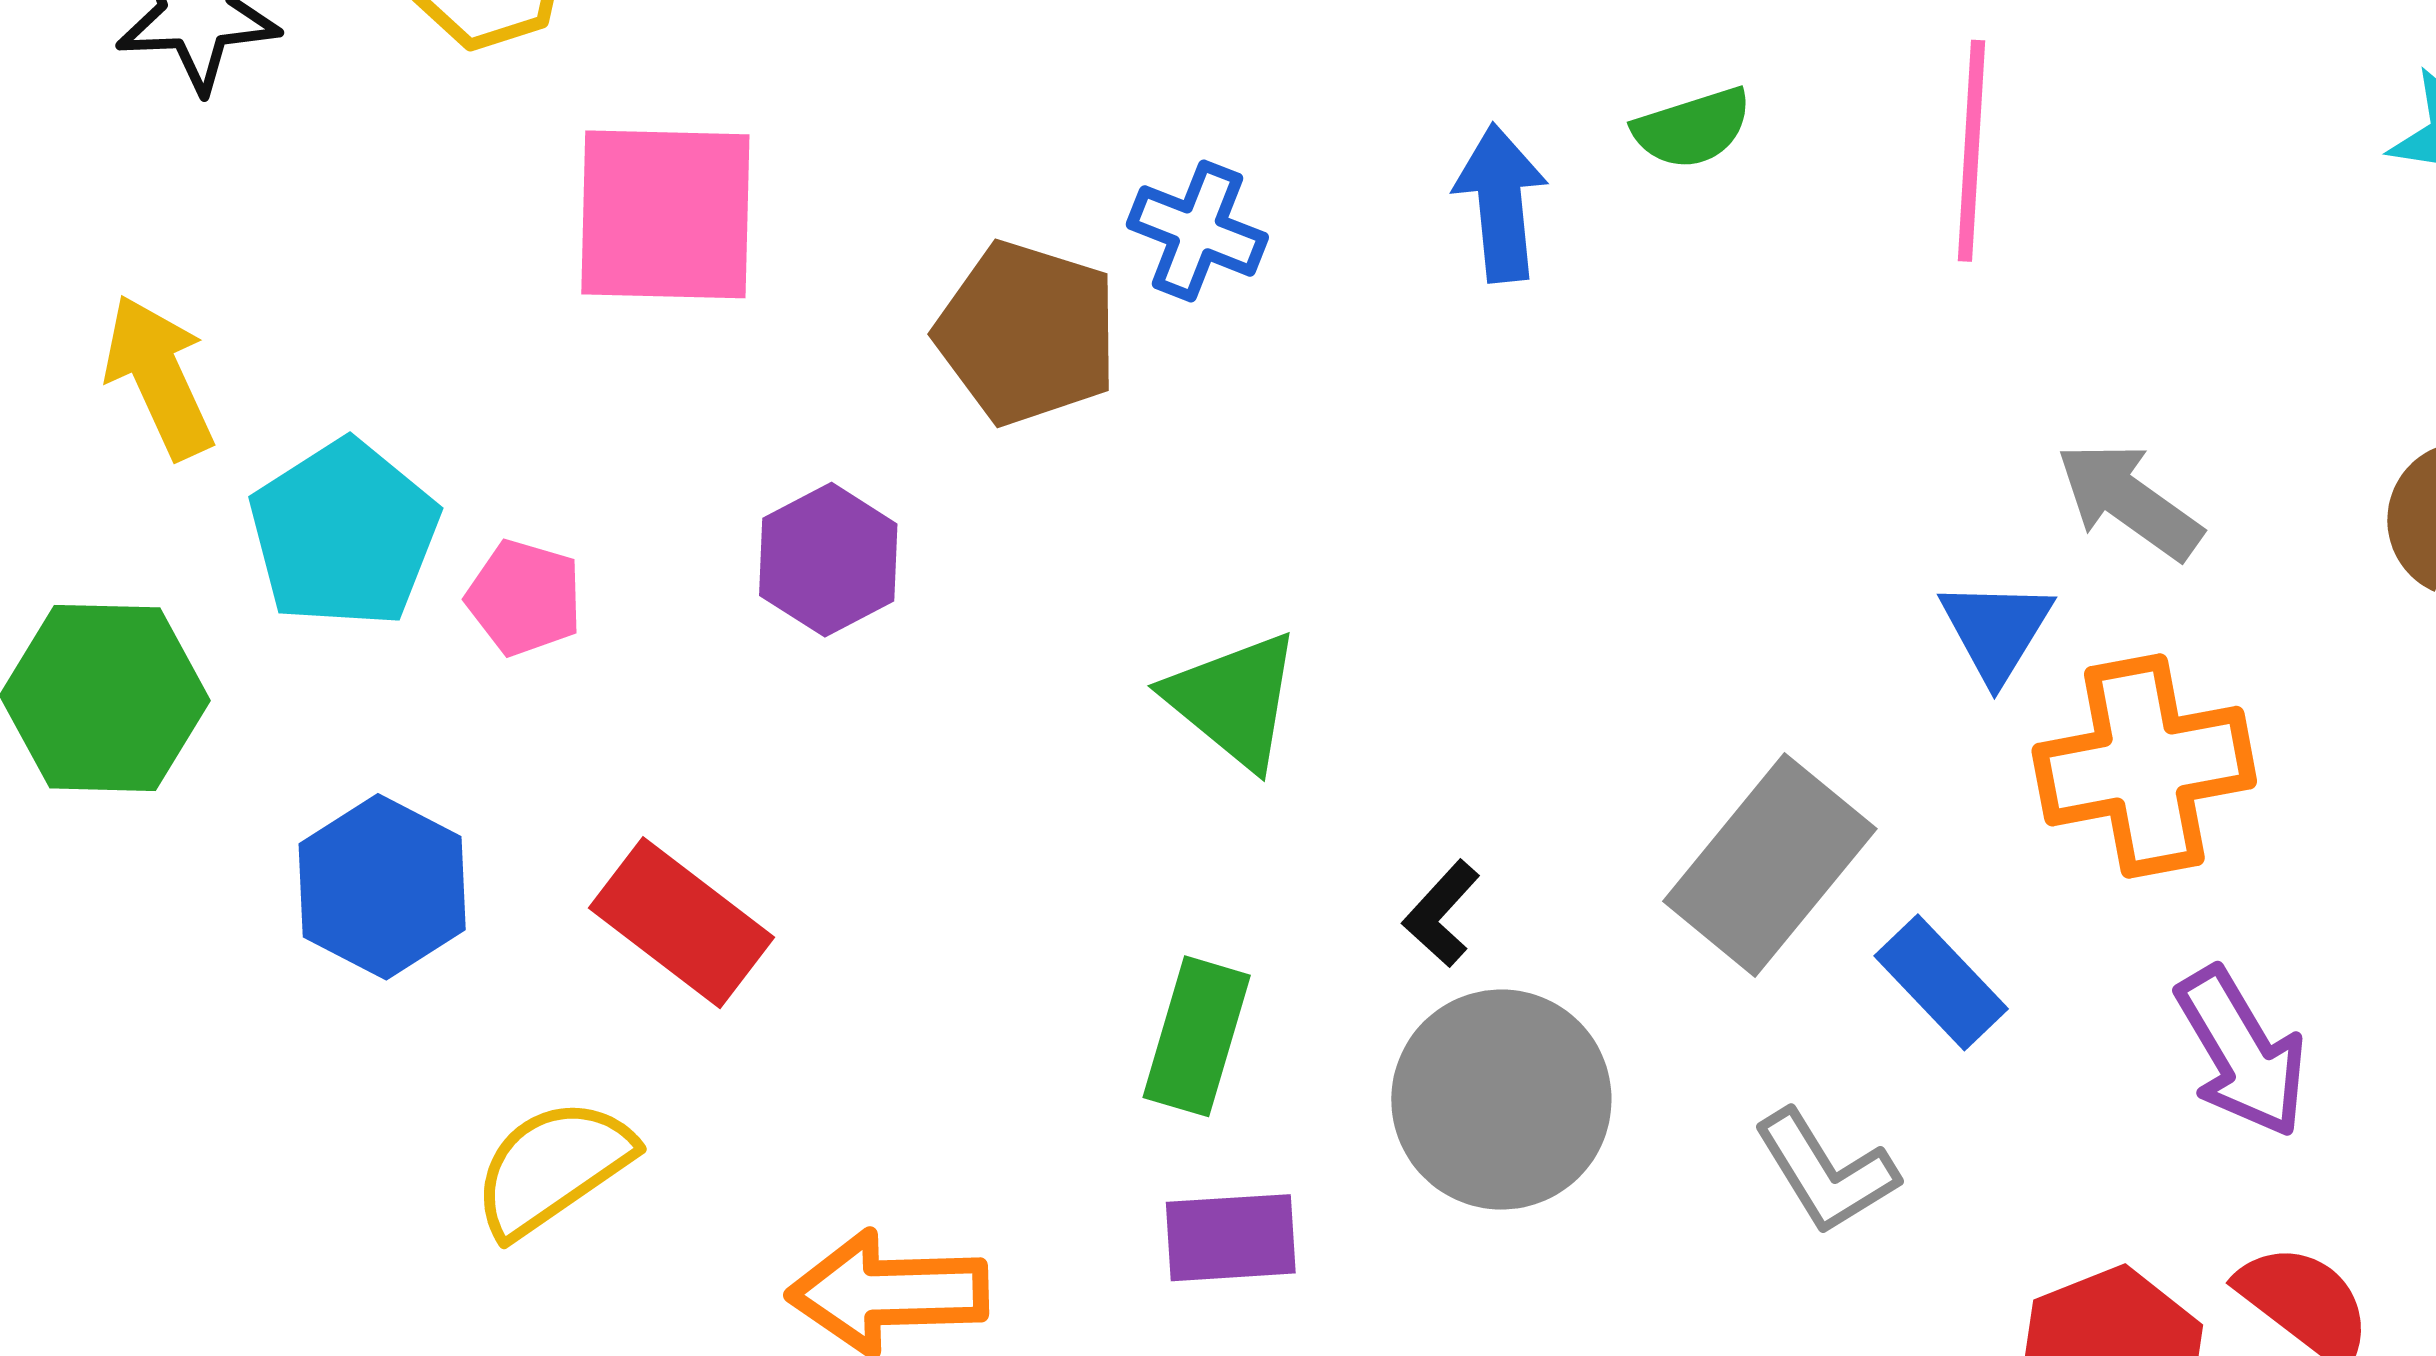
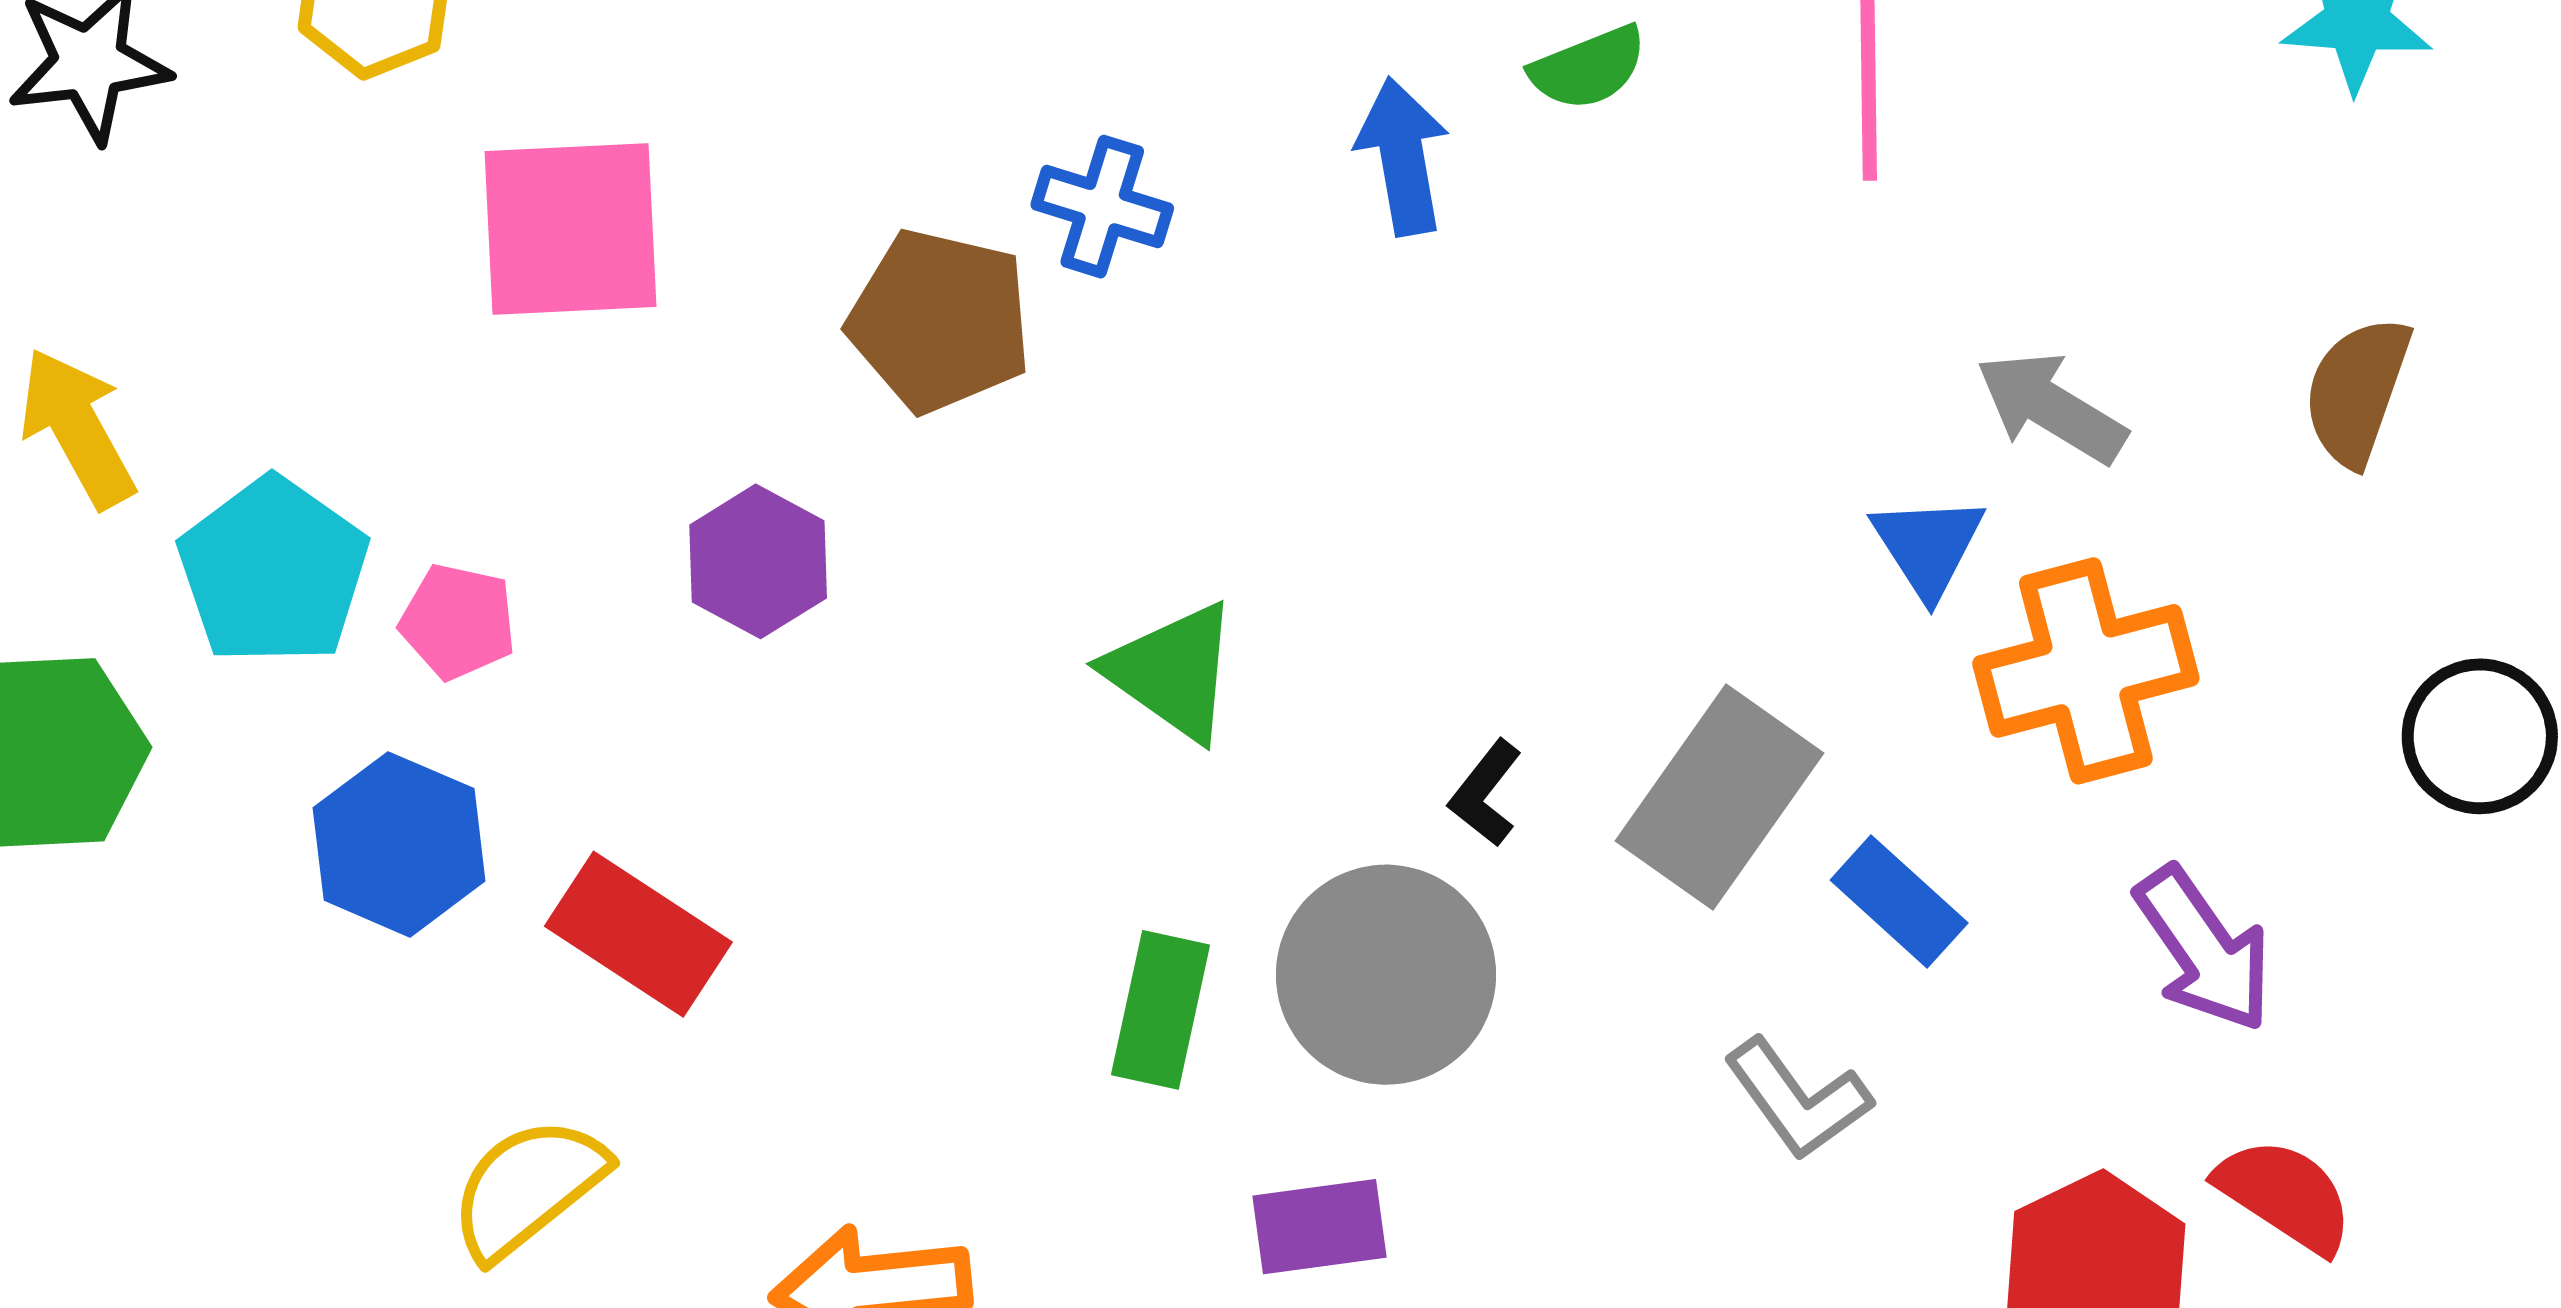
blue hexagon: (382, 887) -> (399, 844), moved
black L-shape: (1441, 914) -> (1485, 793), moved
gray circle: (1501, 1100) -> (1386, 975), moved
purple rectangle: (1231, 1238) -> (1320, 1227), moved

